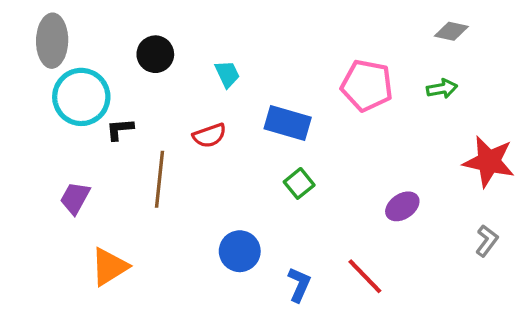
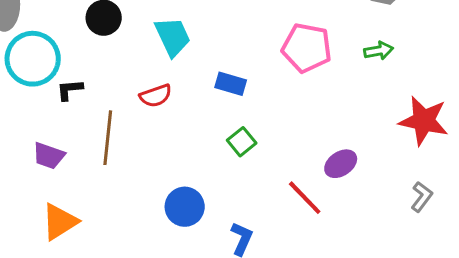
cyan trapezoid: (227, 74) -> (173, 37), size x1.5
blue rectangle: (288, 123) -> (231, 84), size x0.7
purple trapezoid: (75, 198) -> (49, 156), moved, turned -100
red line: (365, 276) -> (305, 198), moved

